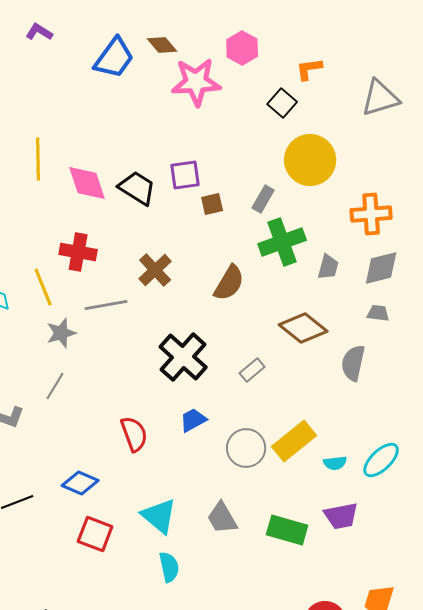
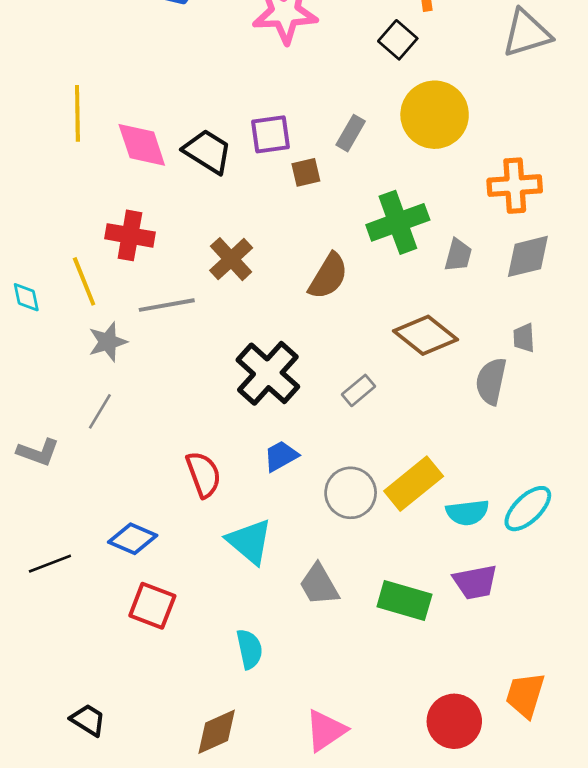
gray rectangle: (263, 199) -> (351, 133), moved
gray trapezoid: (378, 313) -> (524, 338), moved, turned -100
cyan semicircle: (335, 463) -> (467, 513), size x1.4
cyan triangle: (159, 516) -> (249, 541), moved

